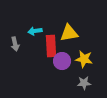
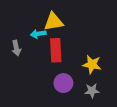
yellow triangle: (69, 33) -> (54, 22), moved
purple circle: (62, 61) -> (63, 83), moved

